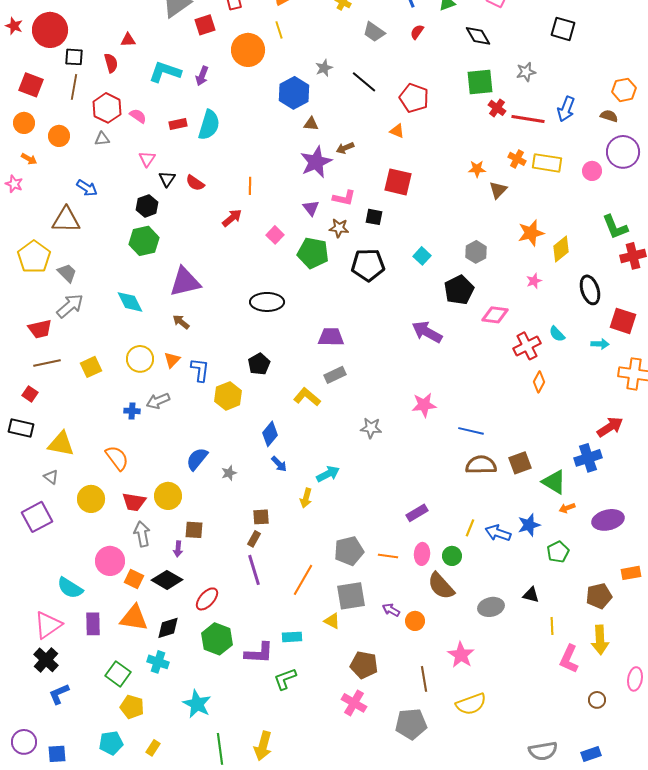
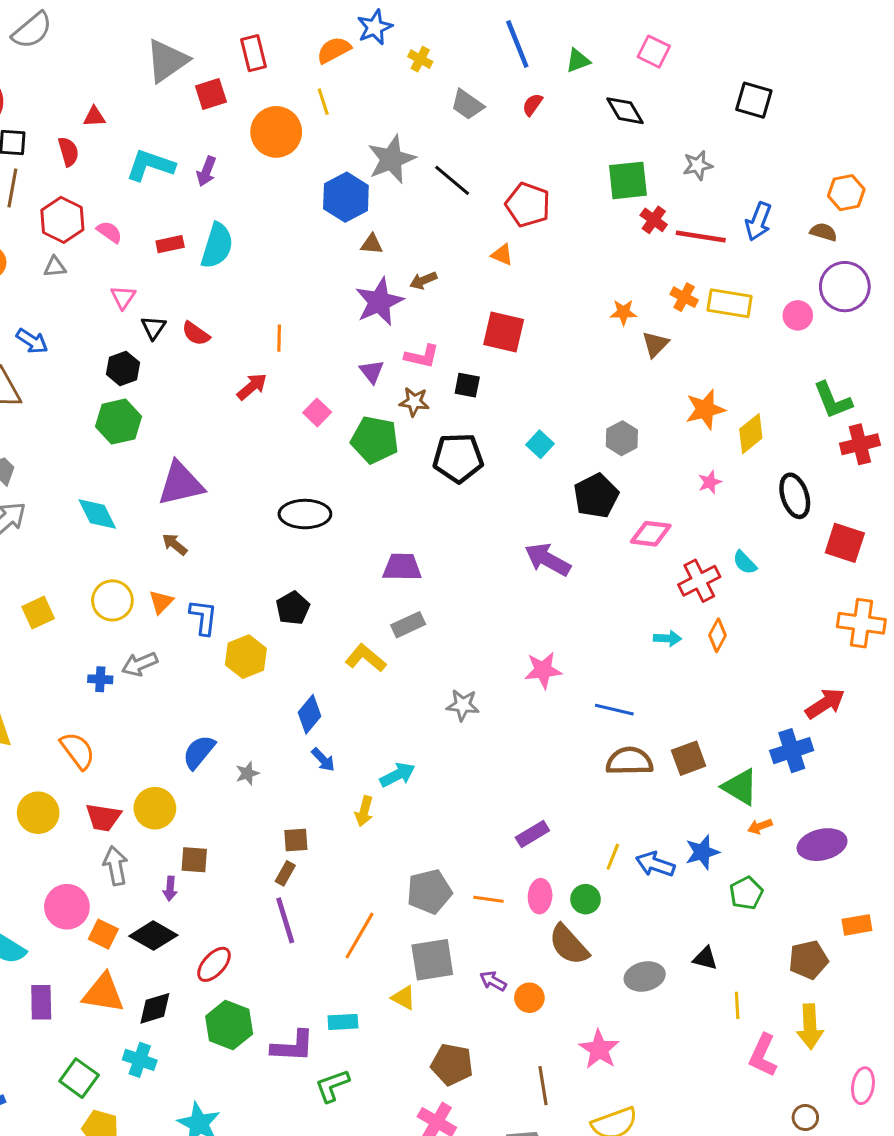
gray star: (324, 68) -> (391, 159), size x1.8
cyan arrow: (600, 344) -> (667, 638), moved

